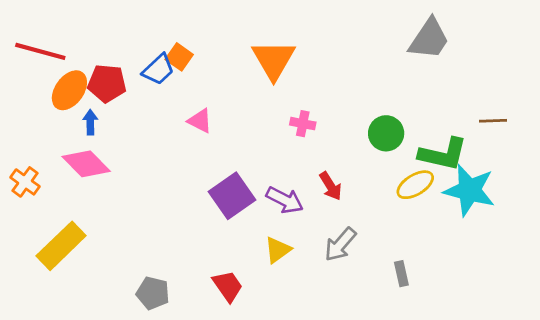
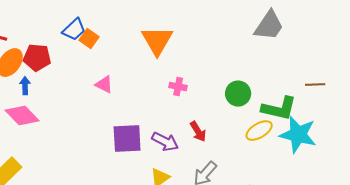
blue trapezoid: (158, 69) -> (74, 30), moved
purple square: (232, 196) -> (127, 139), turned 32

